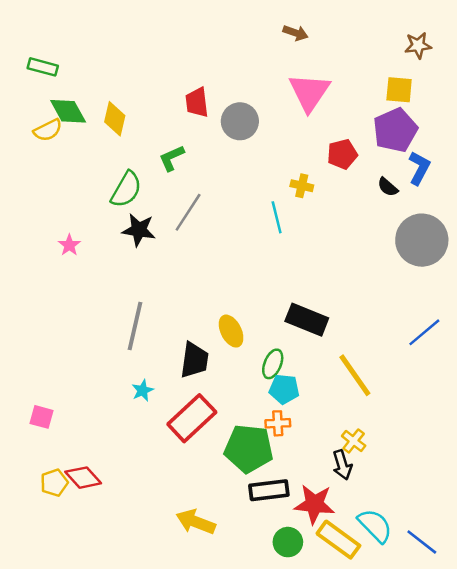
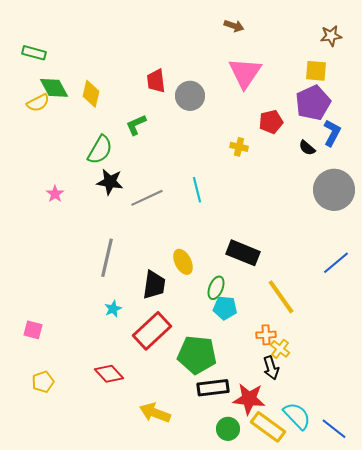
gray line: (188, 212) -> (147, 198), moved, turned 32
cyan line: (277, 217) -> (197, 190), moved
orange cross: (278, 423) -> (266, 335), moved
red diamond: (83, 478) -> (109, 374), moved

